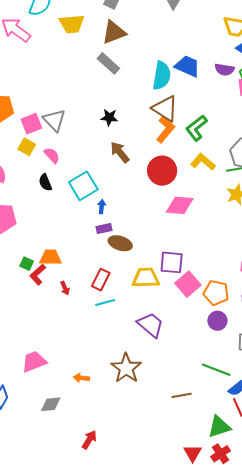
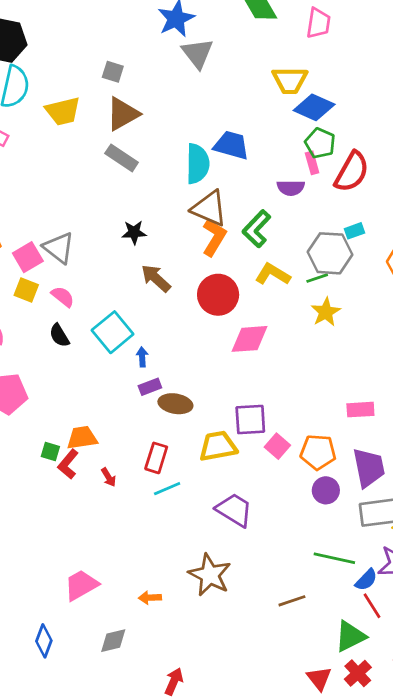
purple semicircle: (225, 70) -> (291, 188), moved
pink square: (188, 284) -> (277, 446), size x0.7

